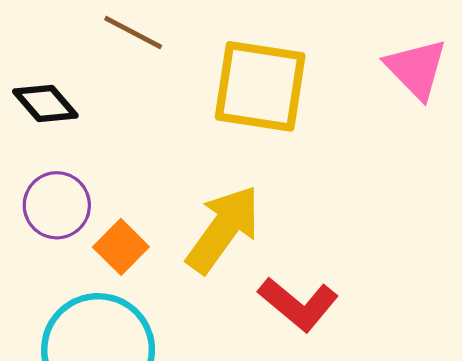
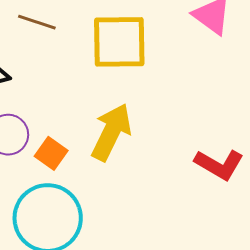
red L-shape: (298, 304) -> (219, 164), moved

